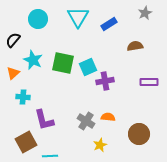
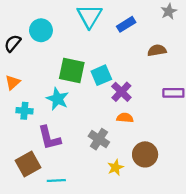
cyan circle: (38, 19) -> (41, 30), moved
cyan star: (33, 60) -> (58, 99), moved
purple cross: (105, 81) -> (121, 92), turned -36
orange semicircle: (108, 117) -> (125, 118), moved
brown circle: (139, 134) -> (145, 154), moved

